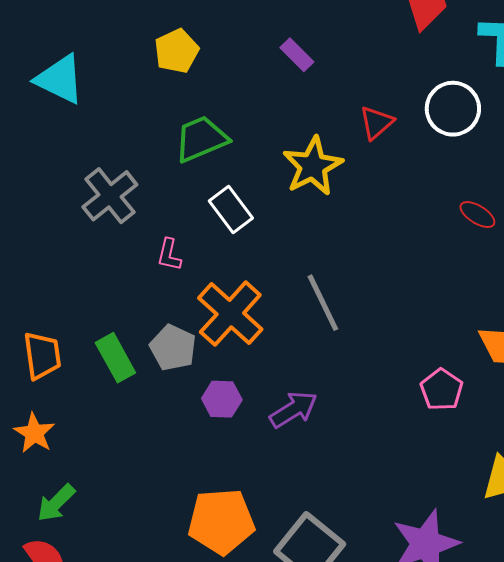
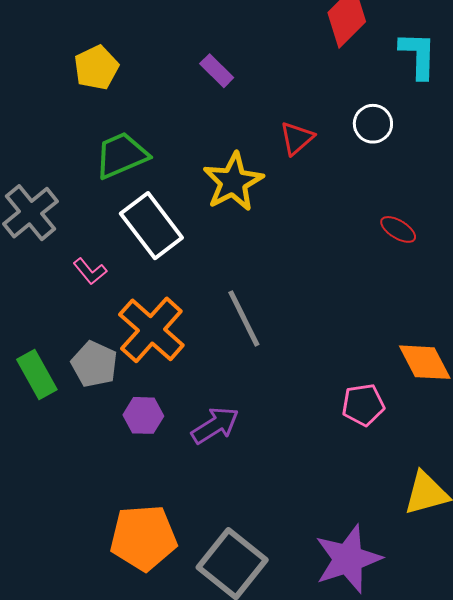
white circle: (453, 109) -> (373, 124), size x0.7
white rectangle: (231, 209) -> (151, 226), size x1.4
pink L-shape: (169, 255) -> (90, 271), turned -52
pink pentagon: (442, 390) -> (363, 405), turned 30

